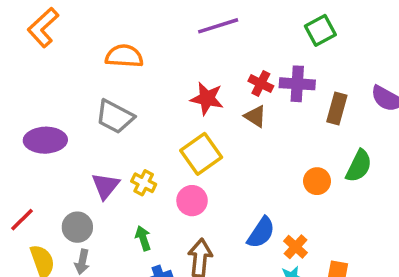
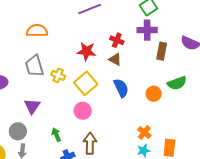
purple cross: (297, 84) -> (147, 30), moved
gray trapezoid: (115, 117) -> (34, 66), turned 50
green semicircle: (359, 166) -> (177, 83), turned 48
yellow cross: (144, 183) -> (58, 75), moved
blue semicircle: (261, 233) -> (121, 88), moved, turned -54

